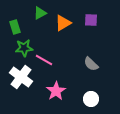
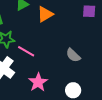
purple square: (91, 20) -> (89, 11), moved

